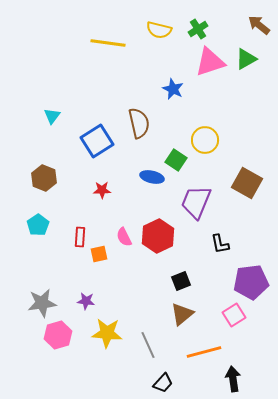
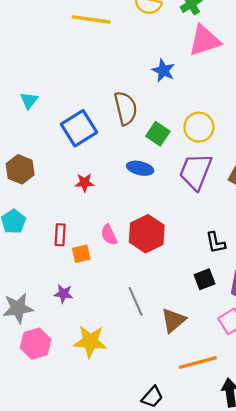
green square: (176, 160) -> (158, 134), moved
purple trapezoid: (196, 202) -> (196, 172), moved
black square: (181, 281) -> (204, 279), moved
purple star: (86, 301) -> (63, 294), moved
gray line: (148, 345) -> (136, 301), moved

